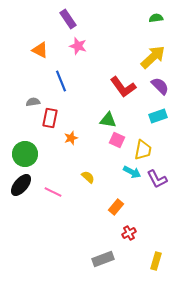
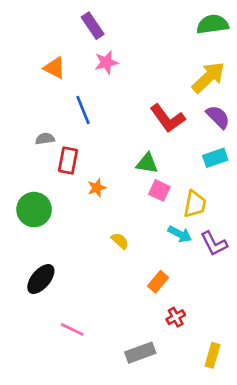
green semicircle: (156, 18) -> (212, 24), size x1.6
pink star: (78, 46) -> (106, 62), turned -30
black ellipse: (21, 185) -> (41, 279), moved
pink line: (53, 192) -> (72, 329), moved

